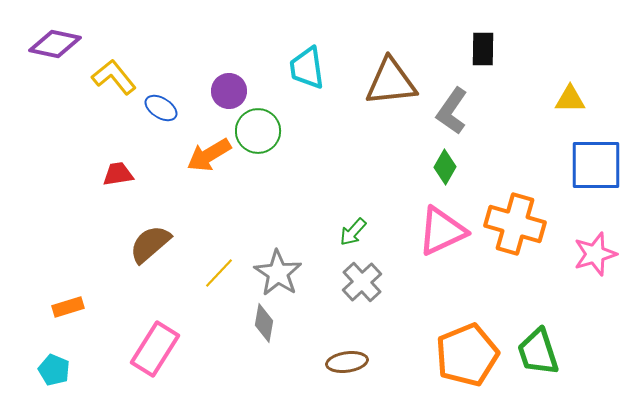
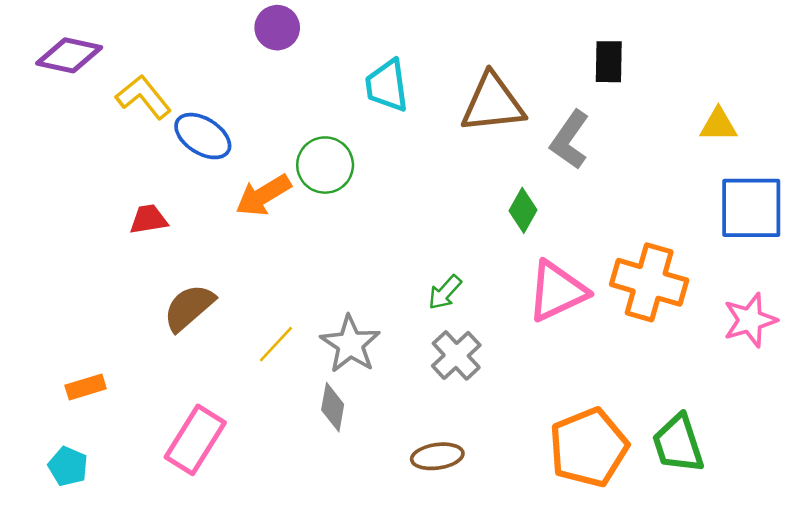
purple circle: (229, 91) -> (277, 28), moved
blue ellipse: (161, 108) -> (203, 136), size x1.4
green diamond: (445, 167) -> (523, 210), moved

